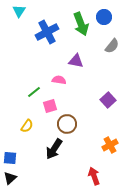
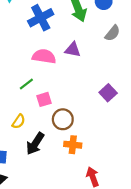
pink semicircle: (59, 80) -> (44, 56), moved, size x1.5
orange cross: (110, 145) -> (73, 145), moved, turned 35
black arrow: (54, 149) -> (35, 144), moved

